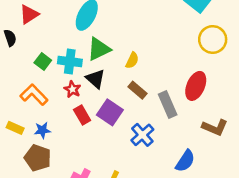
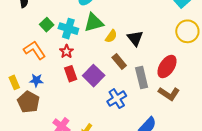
yellow semicircle: (132, 60) -> (111, 36), moved
black triangle: (95, 79) -> (135, 38), moved
brown L-shape: (215, 127) -> (169, 94), moved
yellow rectangle: (15, 128) -> (14, 82), moved, turned 32

